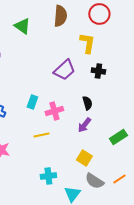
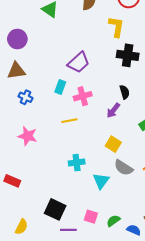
purple trapezoid: (64, 70) -> (79, 62), moved
black cross: (98, 71) -> (128, 55), size x1.5
black semicircle: (87, 103) -> (125, 92), moved

